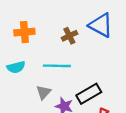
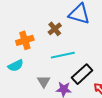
orange cross: (24, 32) -> (25, 40), moved
cyan line: (57, 66) -> (63, 55), moved

